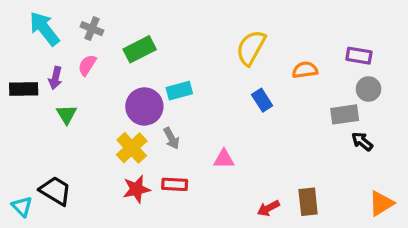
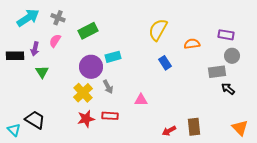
cyan arrow: (44, 29) -> (28, 18), turned 95
orange triangle: (381, 203) -> (240, 128), turned -42

